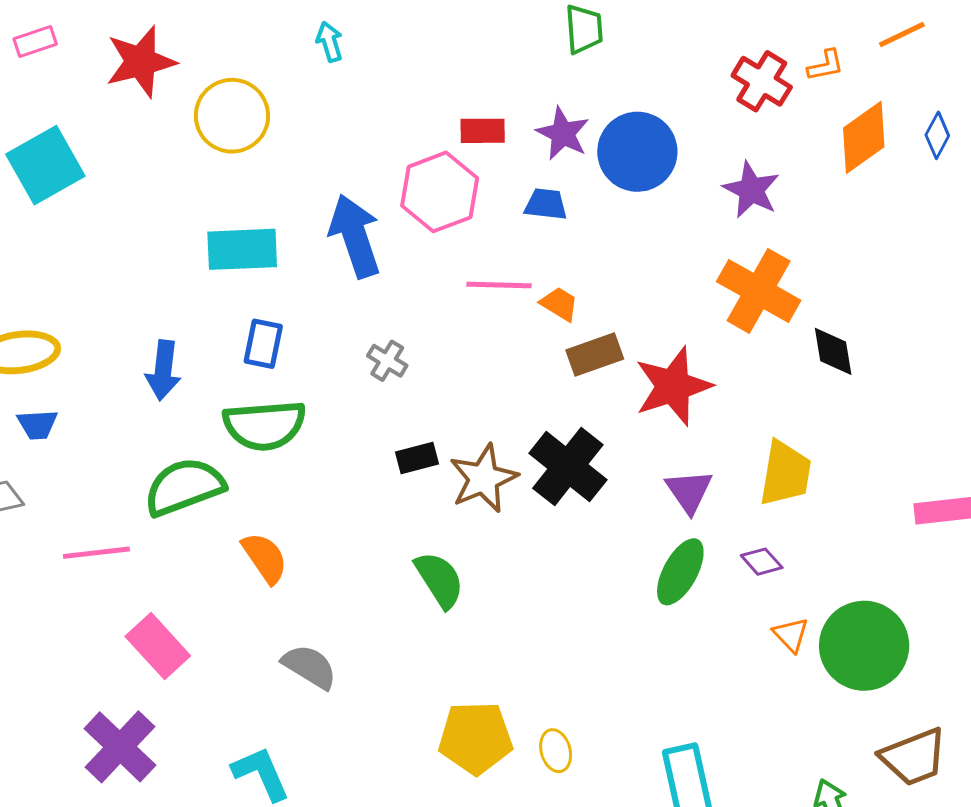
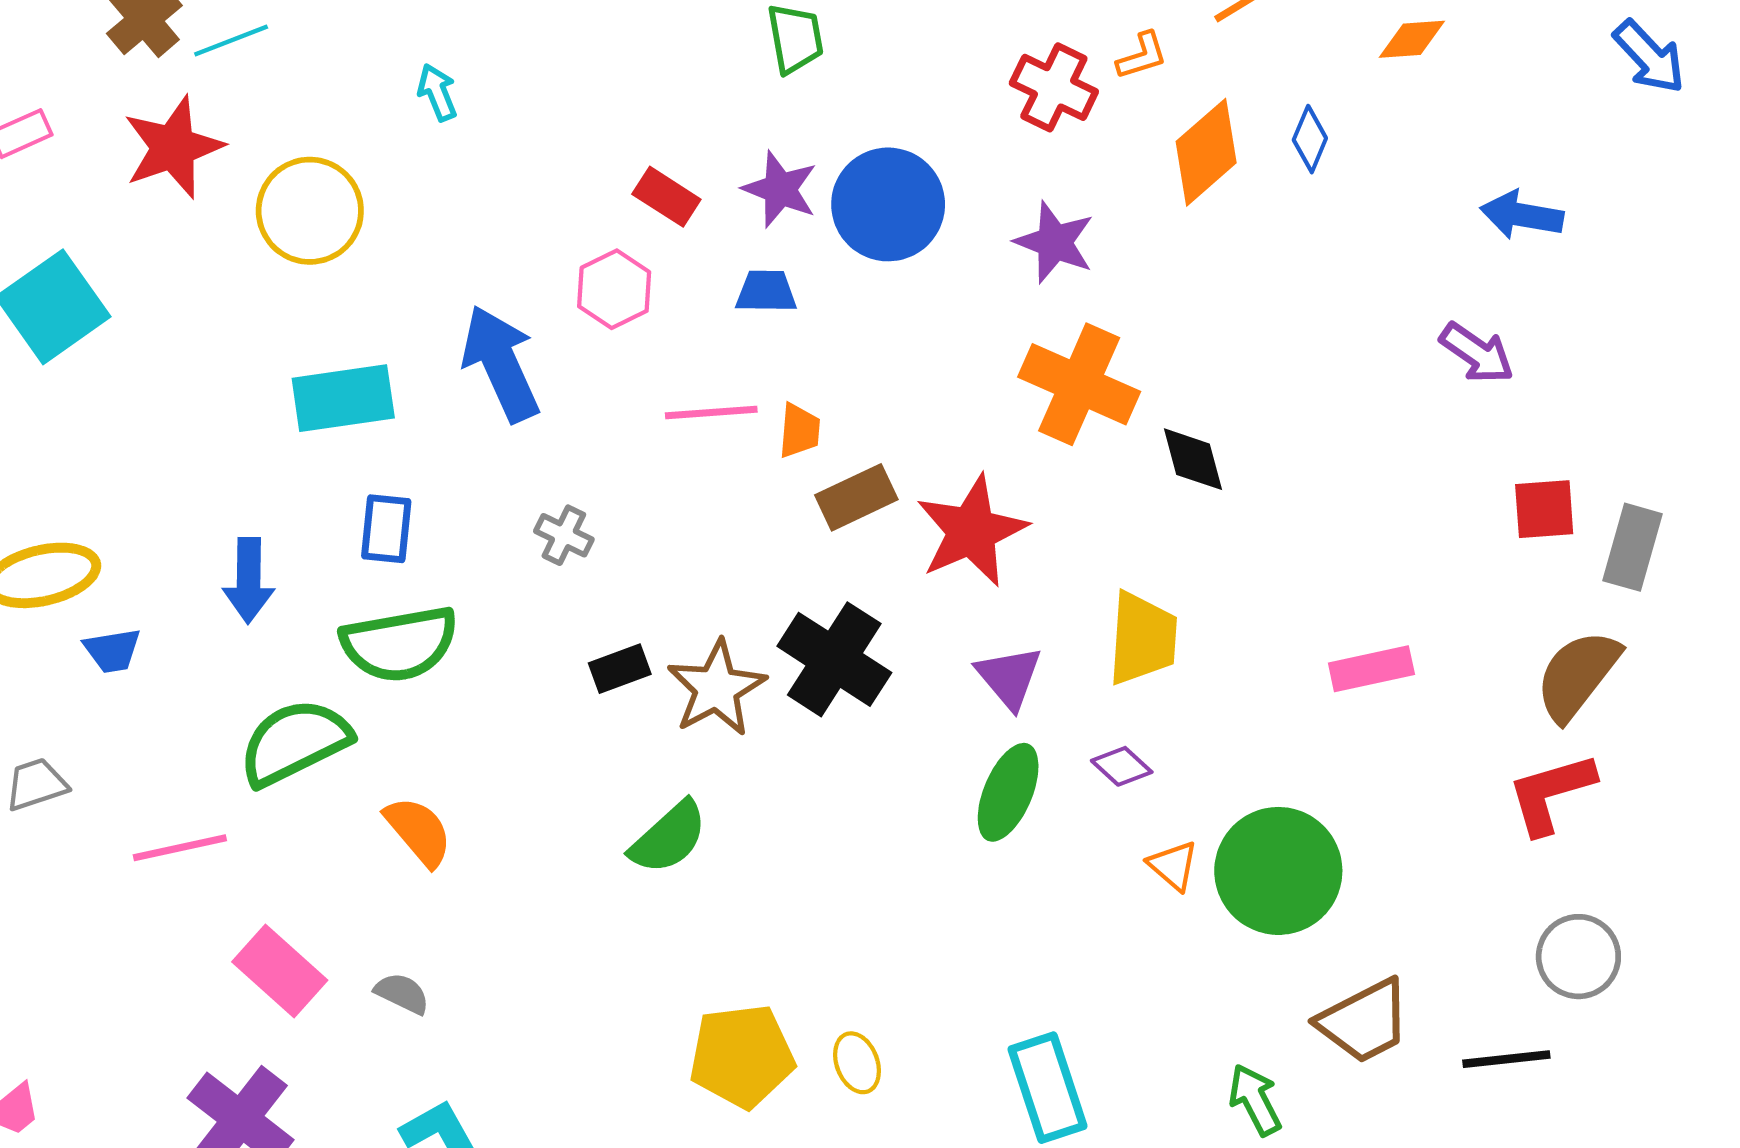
red rectangle: (483, 131) -> (666, 197), turned 39
pink hexagon: (440, 192) -> (614, 289), size x0.7
orange trapezoid: (559, 304) -> (799, 431), turned 69
blue trapezoid: (37, 424) -> (112, 650), moved
green semicircle: (439, 580) -> (669, 838), turned 86
gray semicircle: (310, 667) -> (402, 993), moved, size x0.7

